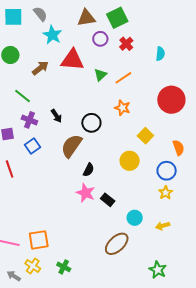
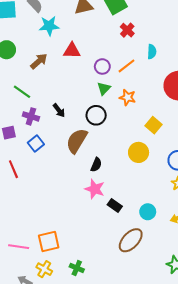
cyan star: (52, 35) -> (49, 26), turned -30
purple circle: (100, 39) -> (102, 66), moved
cyan semicircle: (160, 54) -> (152, 52), moved
red triangle: (72, 60) -> (72, 51), size x0.7
green triangle: (100, 75) -> (104, 88), moved
black rectangle: (108, 200) -> (115, 206), moved

